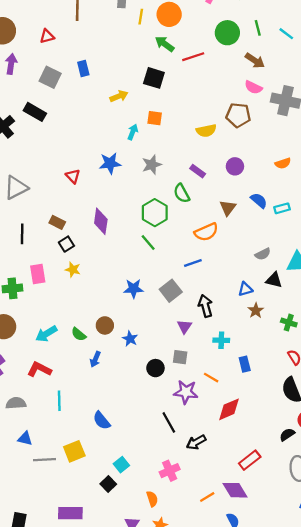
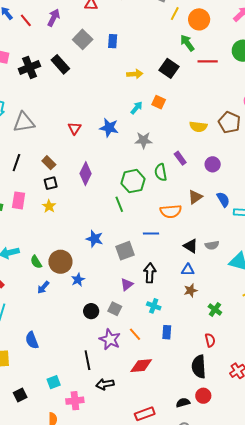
black triangle: (274, 280) -> (191, 246), moved
brown circle: (105, 325) -> (60, 262), size x1.5
cyan square: (121, 465) -> (54, 382), moved

